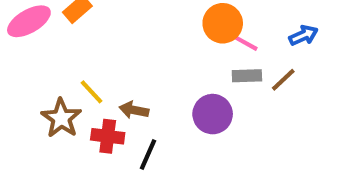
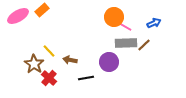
gray rectangle: (247, 76) -> (126, 43), size x1.5
red cross: (108, 136) -> (49, 78), moved, turned 35
black line: (148, 154) -> (86, 78), moved, turned 56

